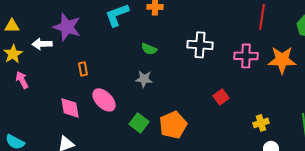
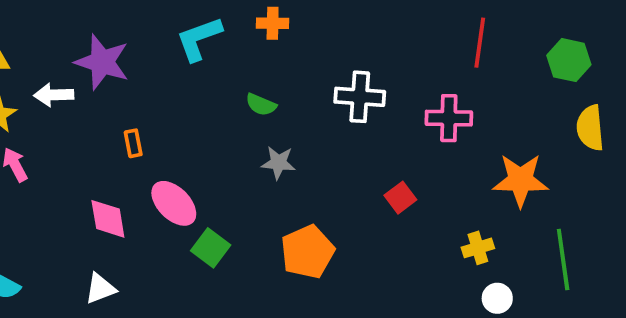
orange star: (282, 60) -> (520, 180), moved
gray star: (144, 79) -> (278, 163), moved
green square: (139, 123) -> (211, 248), moved

